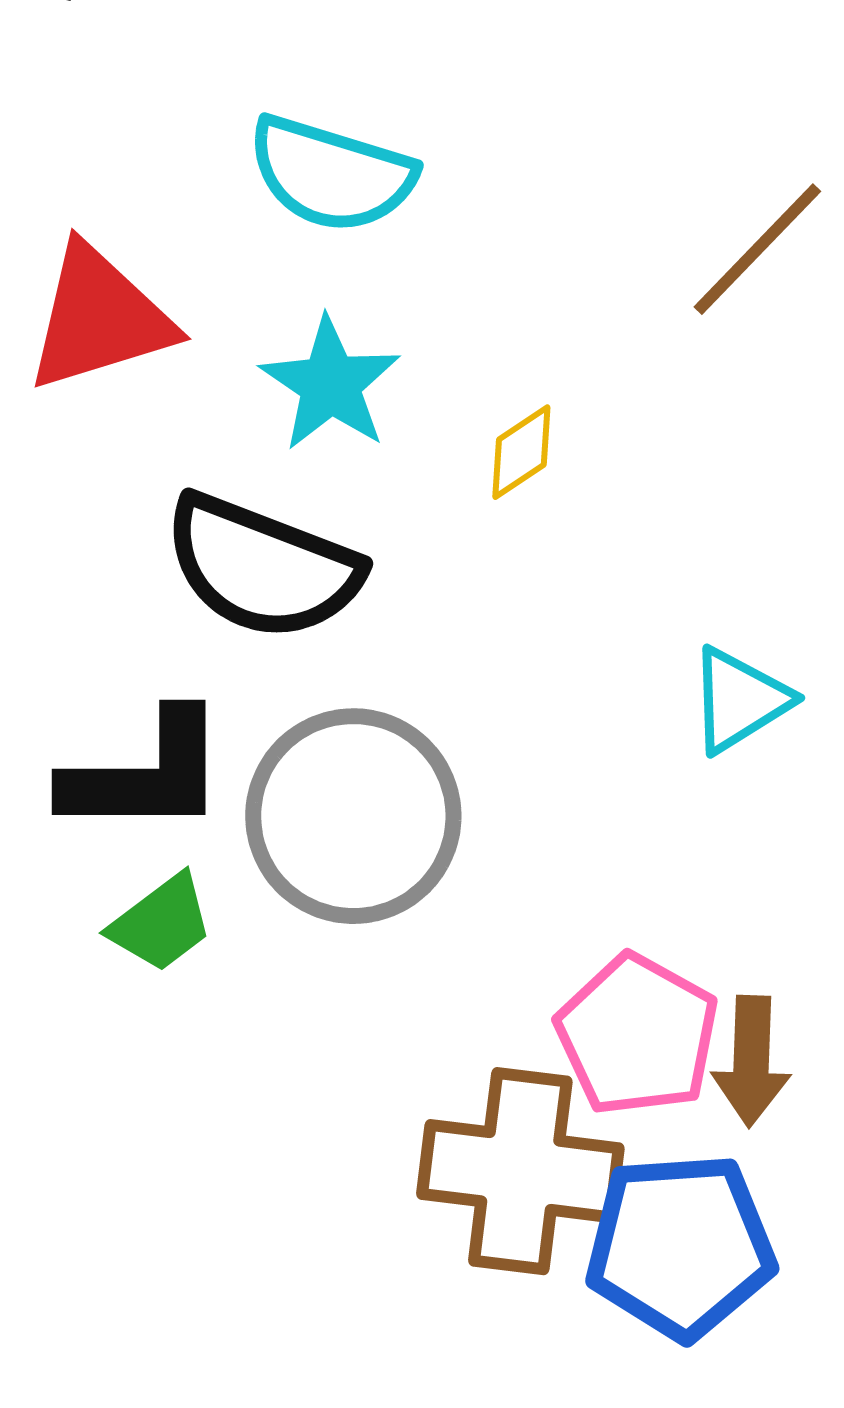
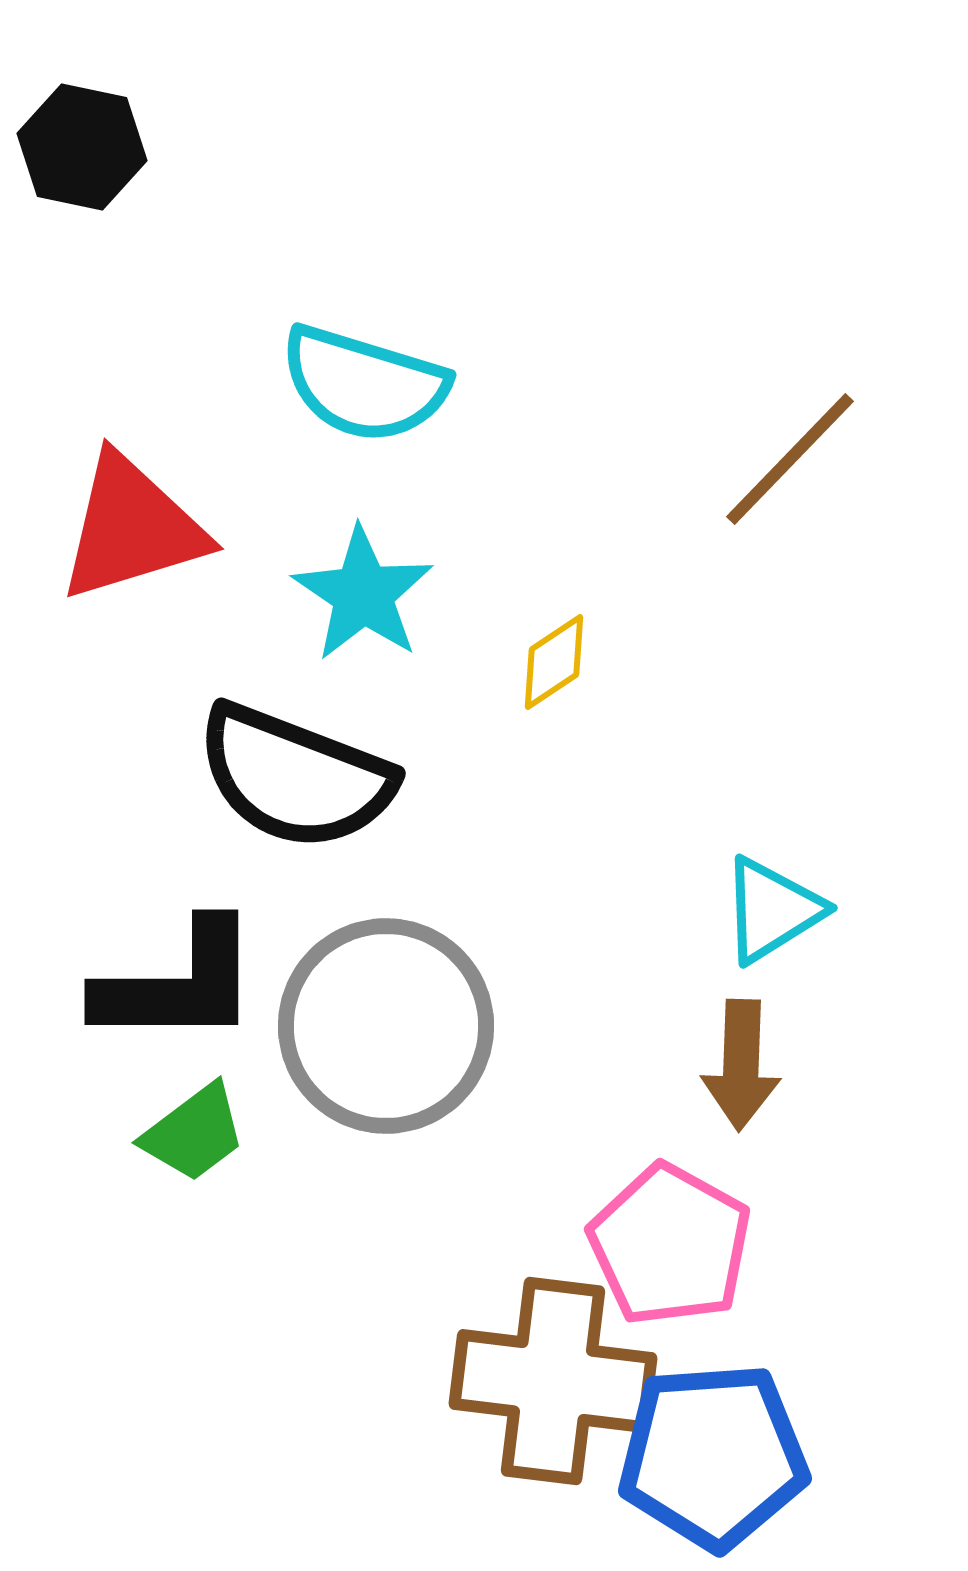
brown arrow: (751, 1061) -> (741, 1065), moved

